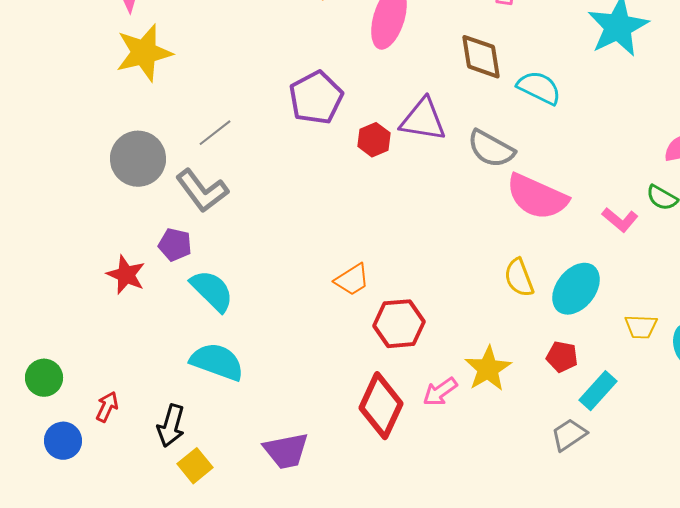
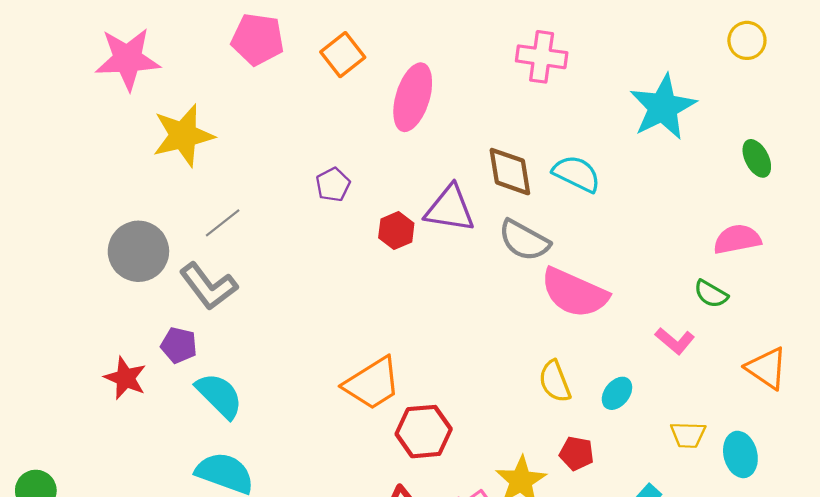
yellow star: (144, 53) -> (183, 135), moved
brown diamond: (481, 57) -> (510, 172), moved
purple pentagon: (316, 98) -> (333, 185), size x0.6
pink L-shape: (620, 220) -> (675, 341), moved
orange trapezoid: (352, 280) -> (372, 383), size x1.5
cyan ellipse: (576, 289) -> (617, 393), size x0.6
red pentagon: (562, 357) -> (577, 453), moved

